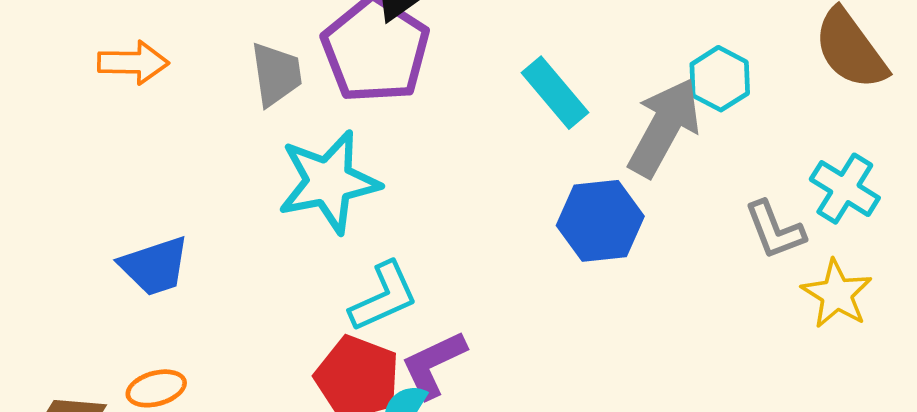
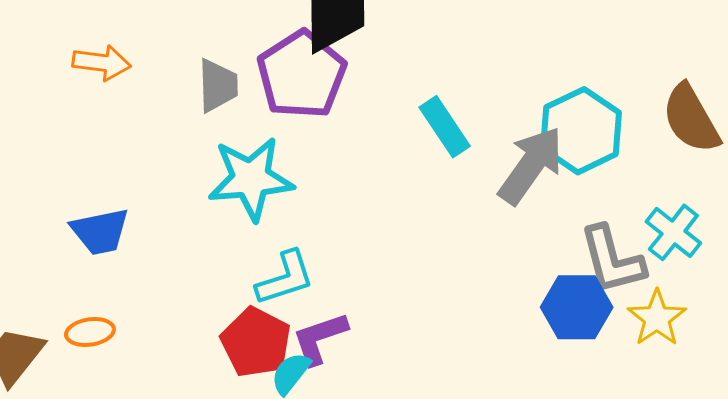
cyan hexagon: (720, 79) -> (581, 131), size x1.6
blue hexagon: (600, 221) -> (577, 307), moved
gray L-shape: (775, 230) -> (612, 260), size x1.4

